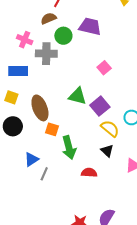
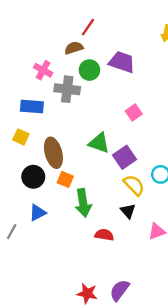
black circle: (13, 126) -> (33, 177), moved
gray line: (44, 174) -> (12, 232), moved

